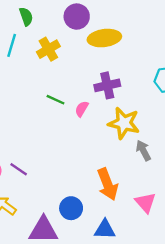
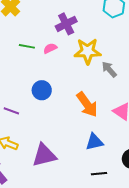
pink semicircle: (82, 109) -> (50, 48), turned 48
blue circle: (71, 208) -> (42, 90), moved

